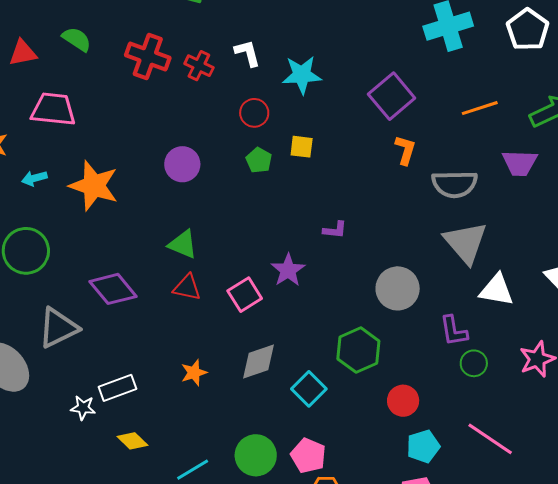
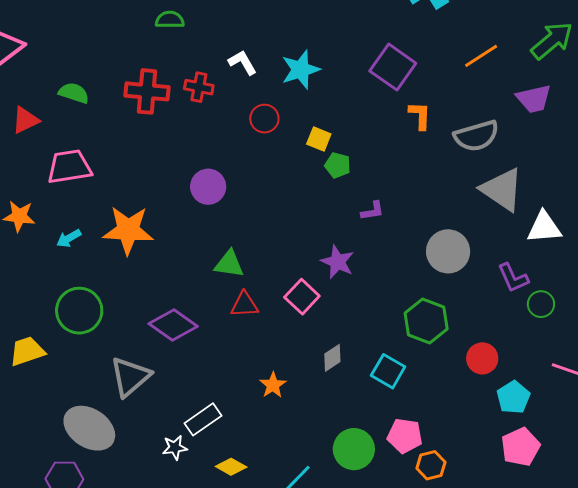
yellow square: (302, 147) -> (319, 139), turned 30
green pentagon: (259, 160) -> (338, 165), moved
gray diamond: (258, 362) -> (332, 358), size x0.7

